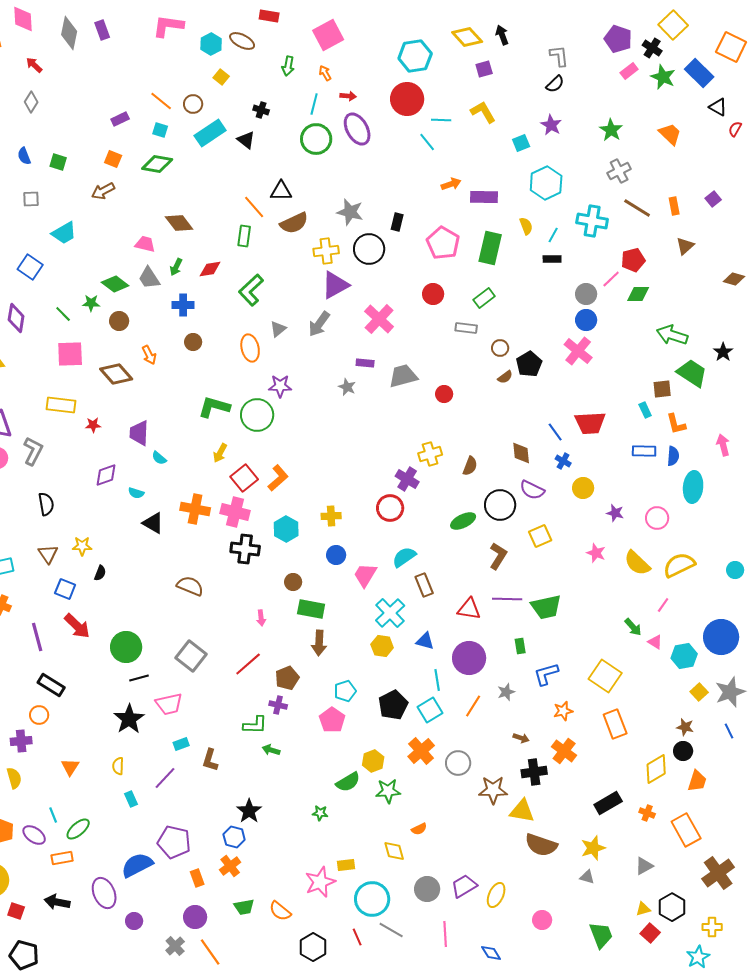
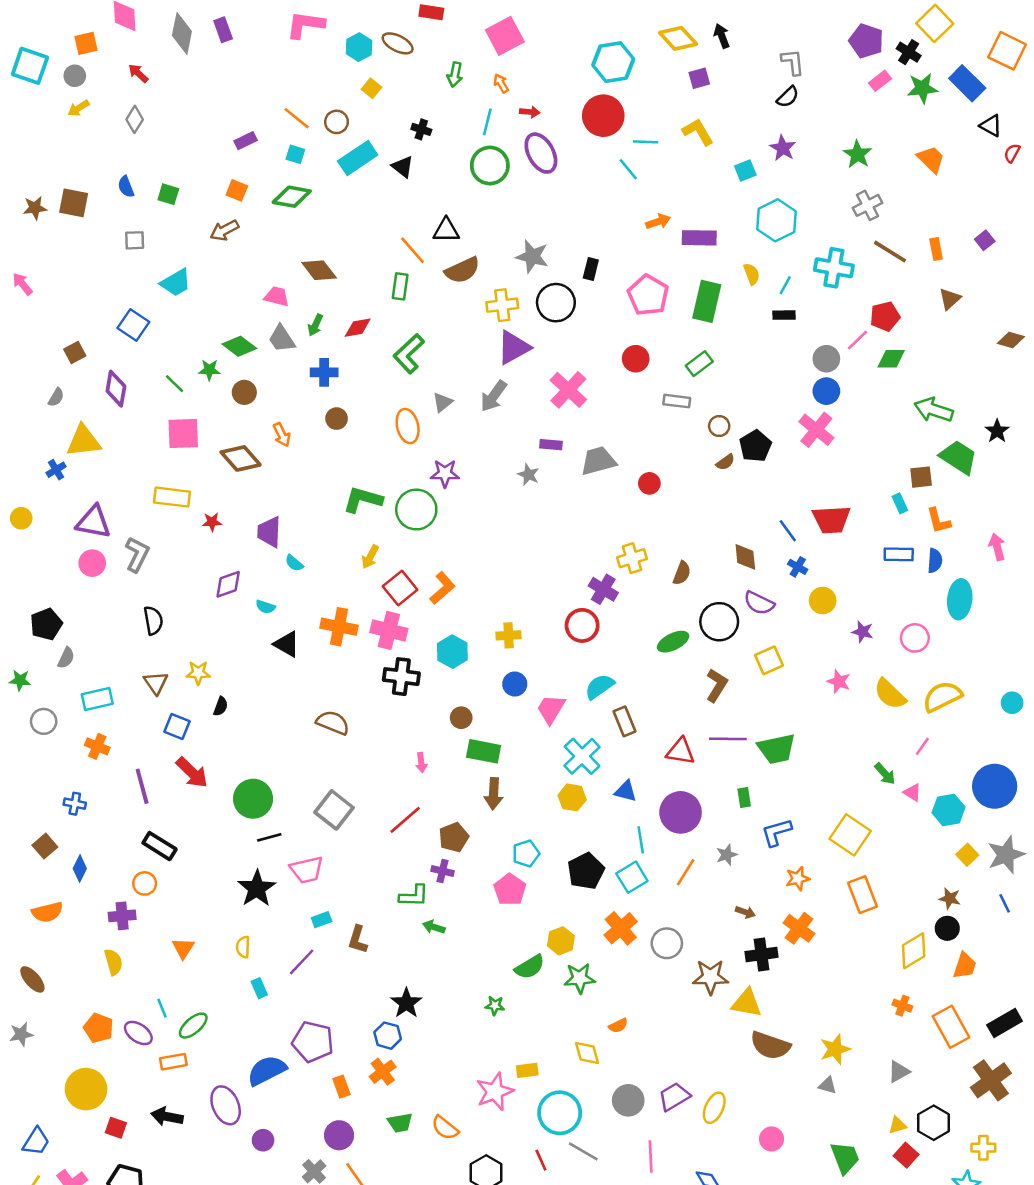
green star: (663, 77) -> (922, 88), turned -30
black rectangle: (608, 803) -> (1005, 1023), moved

